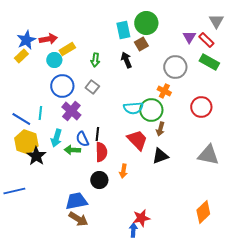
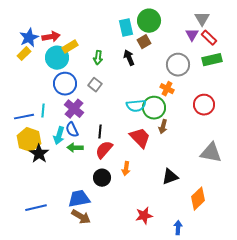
gray triangle: (216, 21) -> (202, 19), moved
cyan circle: (54, 60) -> (57, 58), size x1.5
green rectangle: (209, 62) -> (212, 60), turned -42
blue line: (21, 119) -> (24, 117), turned -42
blue semicircle: (82, 139) -> (72, 130), moved
red semicircle: (101, 152) -> (104, 150), turned -138
black triangle: (160, 156) -> (170, 177), moved
blue line: (14, 191) -> (36, 208), moved
orange diamond: (203, 212) -> (198, 199), moved
blue arrow: (133, 230) -> (178, 228), moved

